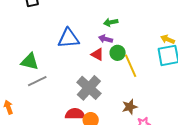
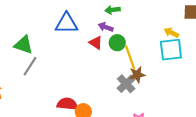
gray line: (37, 81) -> (30, 66), turned -36
gray cross: (89, 88) -> (126, 84), moved, size x0.7
brown star: (130, 107) -> (137, 75), moved

